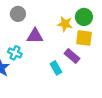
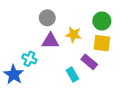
gray circle: (18, 14) -> (47, 18), moved
yellow star: (65, 24) -> (73, 35), moved

